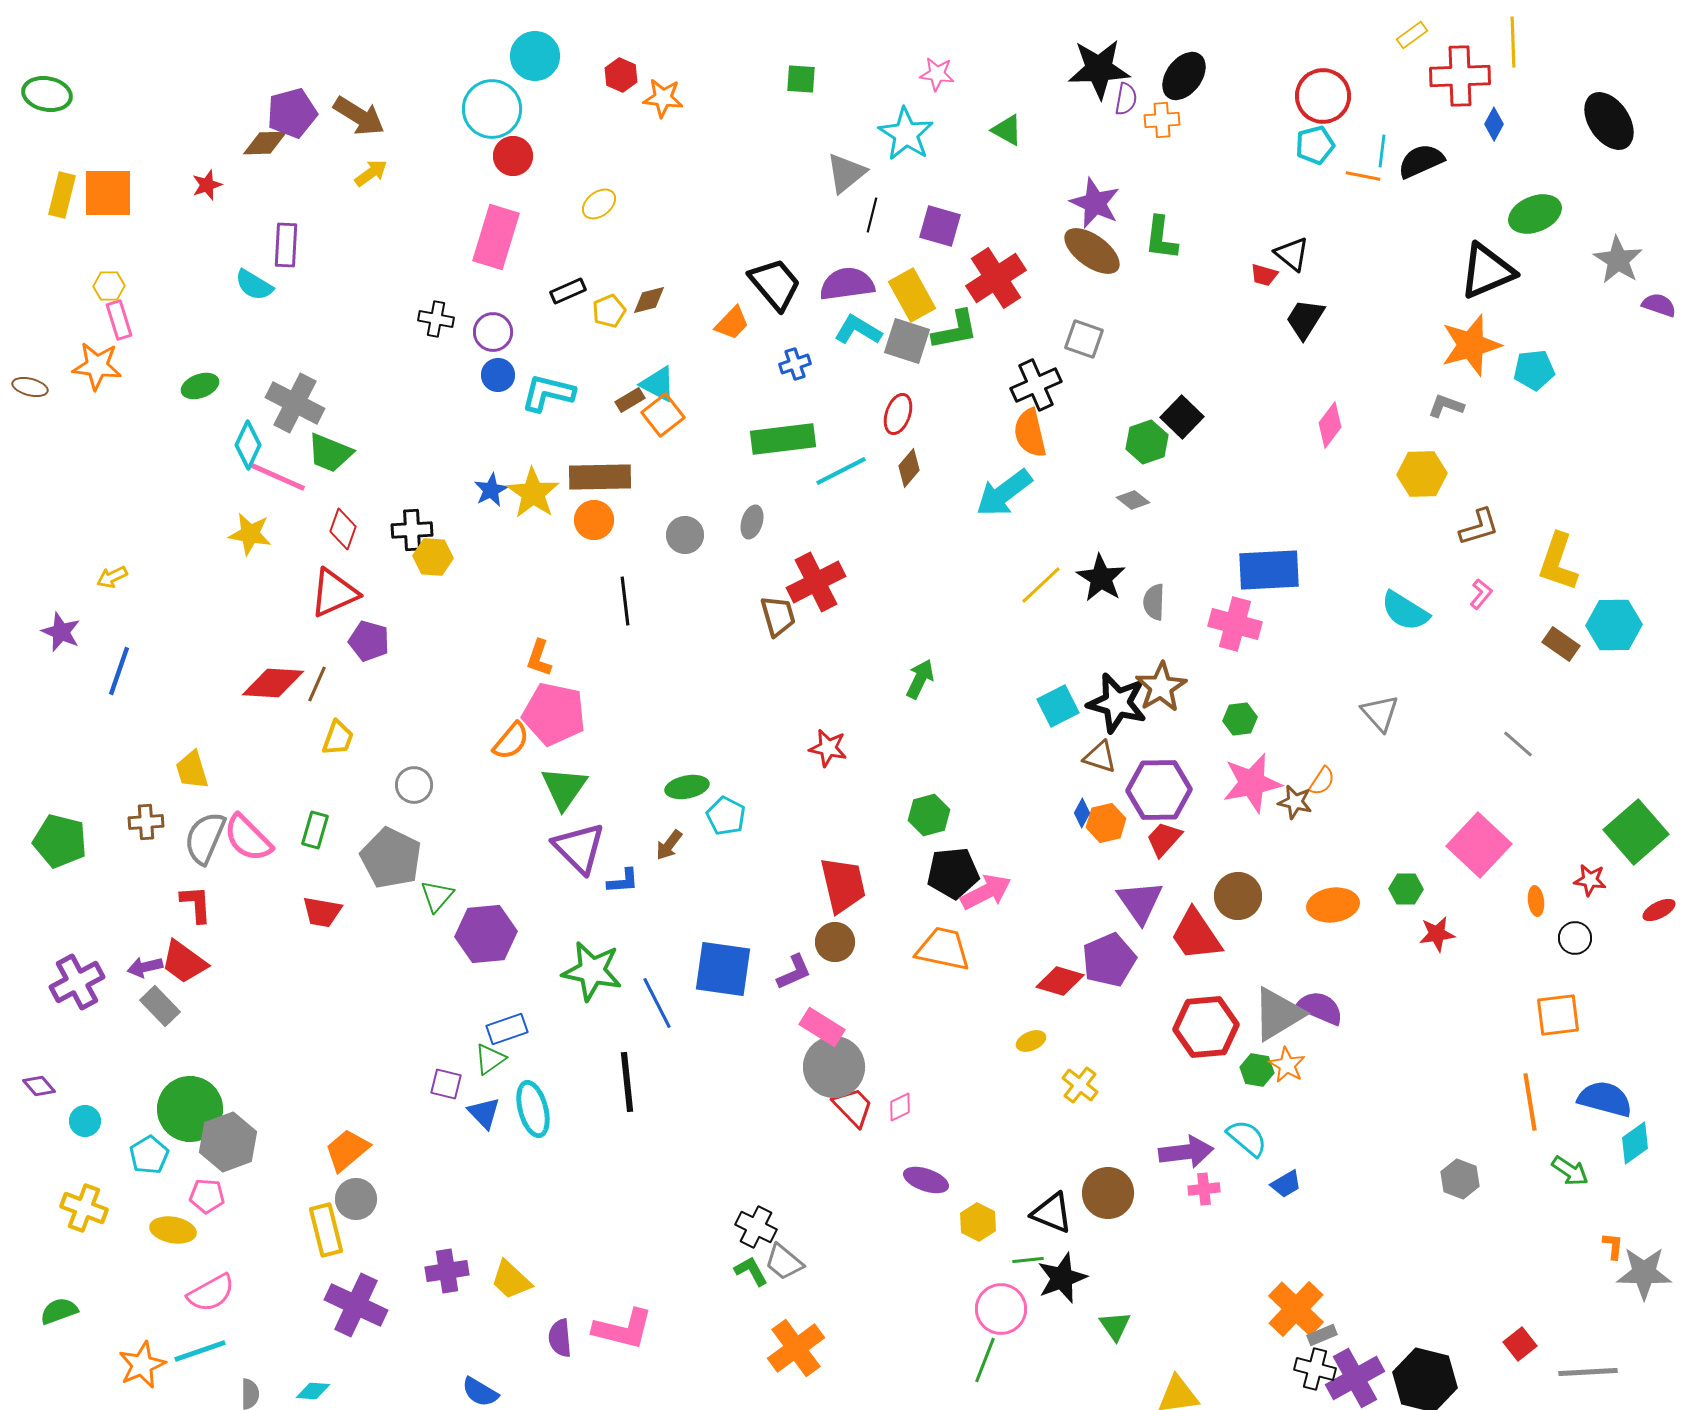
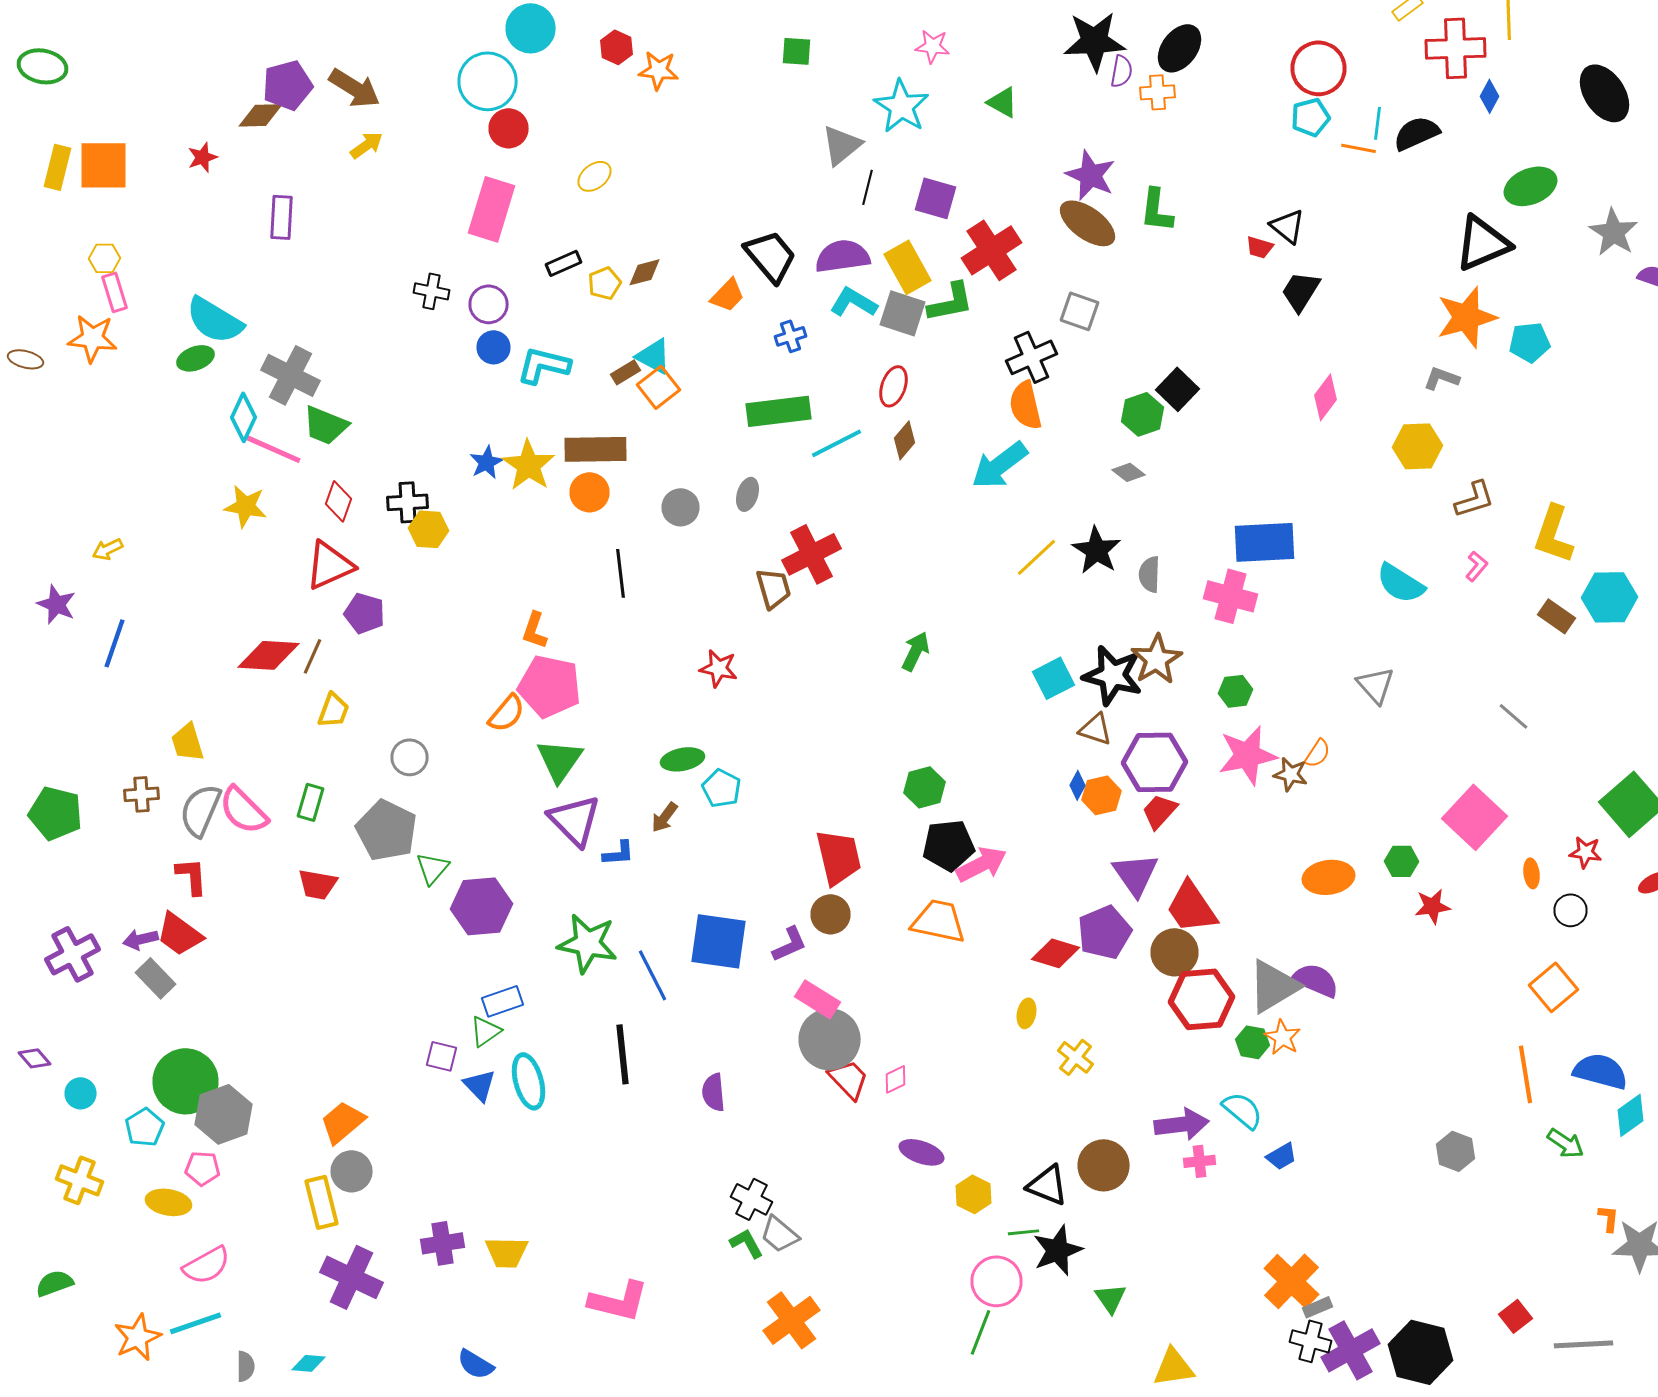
cyan semicircle: (254, 285) -> (214, 320), moved, size x1.5
red star: (828, 748) -> (718, 668), moved
brown circle: (1238, 896) -> (1174, 952), moved
orange square: (1558, 1015) -> (1554, 987), turned -33
yellow ellipse: (1031, 1041) -> (1026, 1013), turned -56
yellow trapezoid: (511, 1280) -> (506, 1252), turned -42
purple semicircle: (560, 1338) -> (714, 1092), moved

